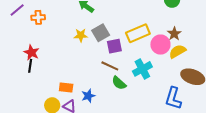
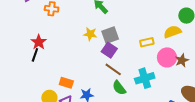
yellow rectangle: (138, 33) -> (147, 42), size x0.6
brown star: (174, 34) -> (182, 60), moved
purple square: (114, 46) -> (109, 50), moved, turned 35
yellow semicircle: (177, 51) -> (172, 32), moved

